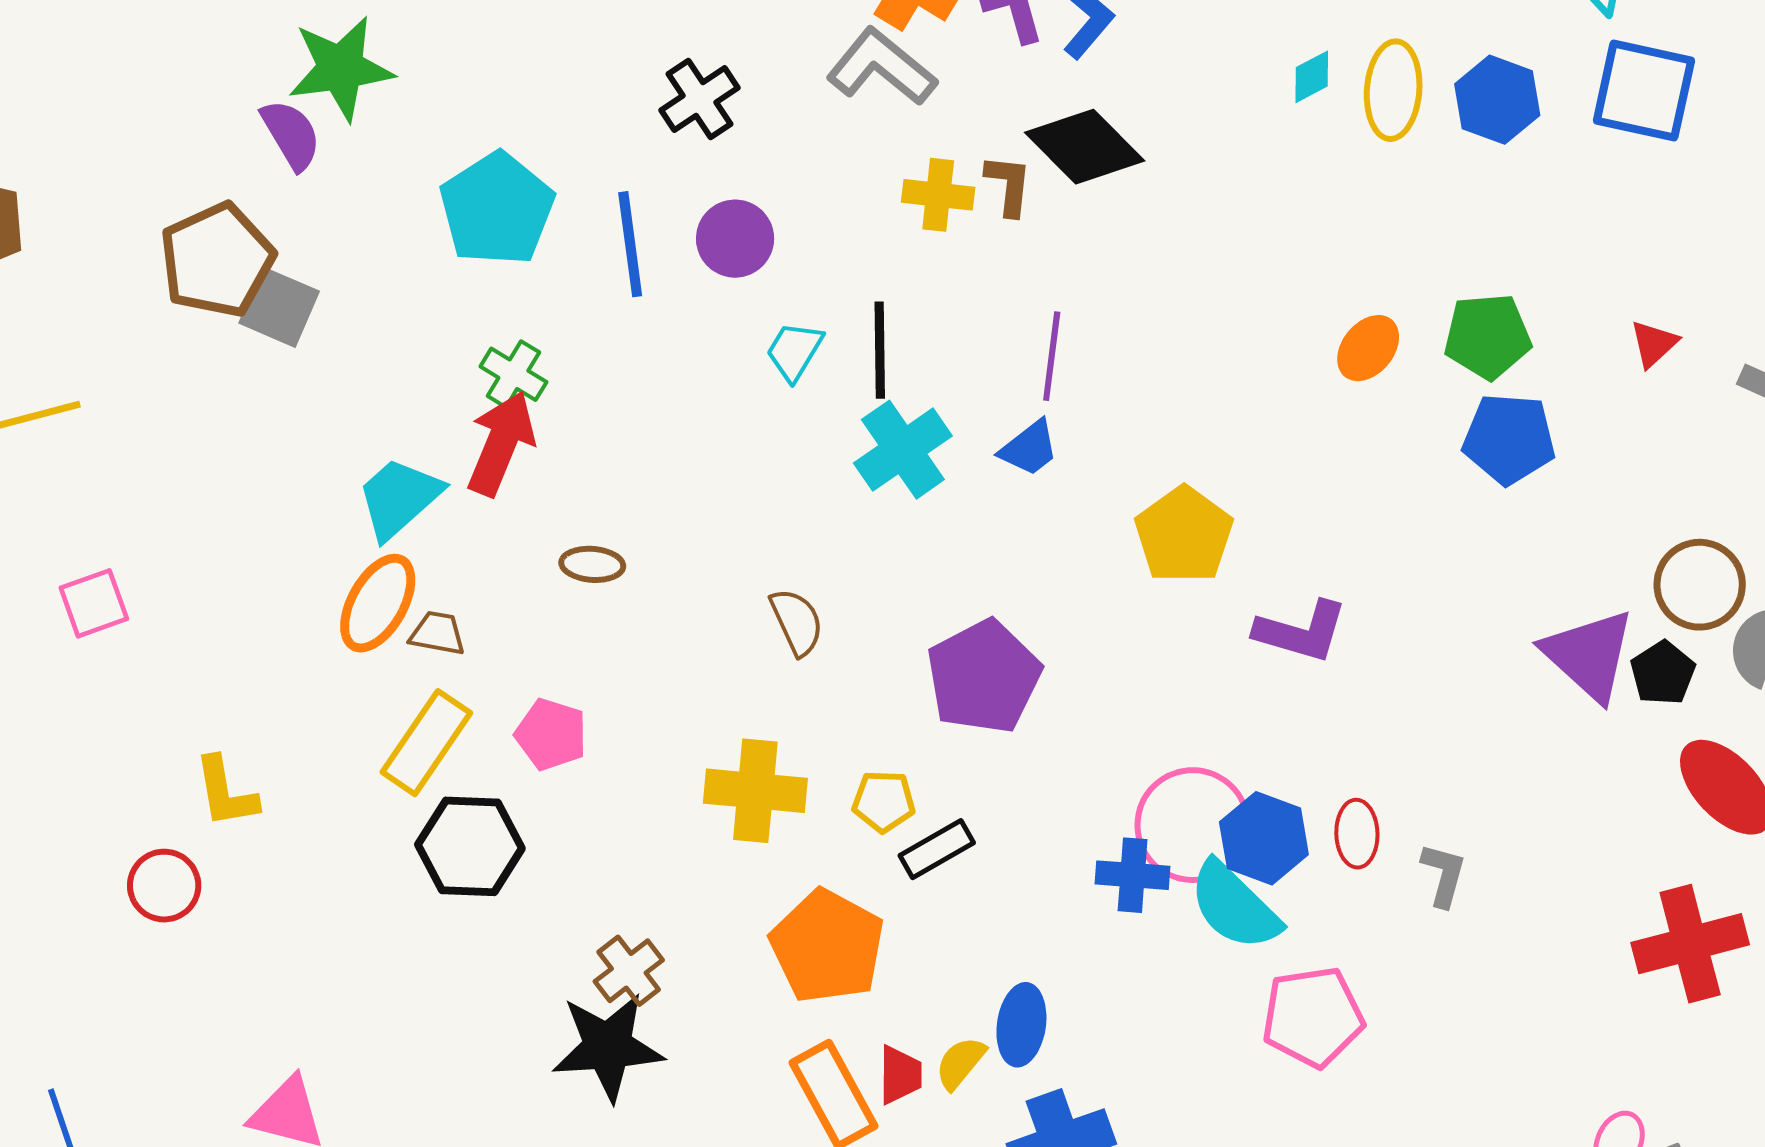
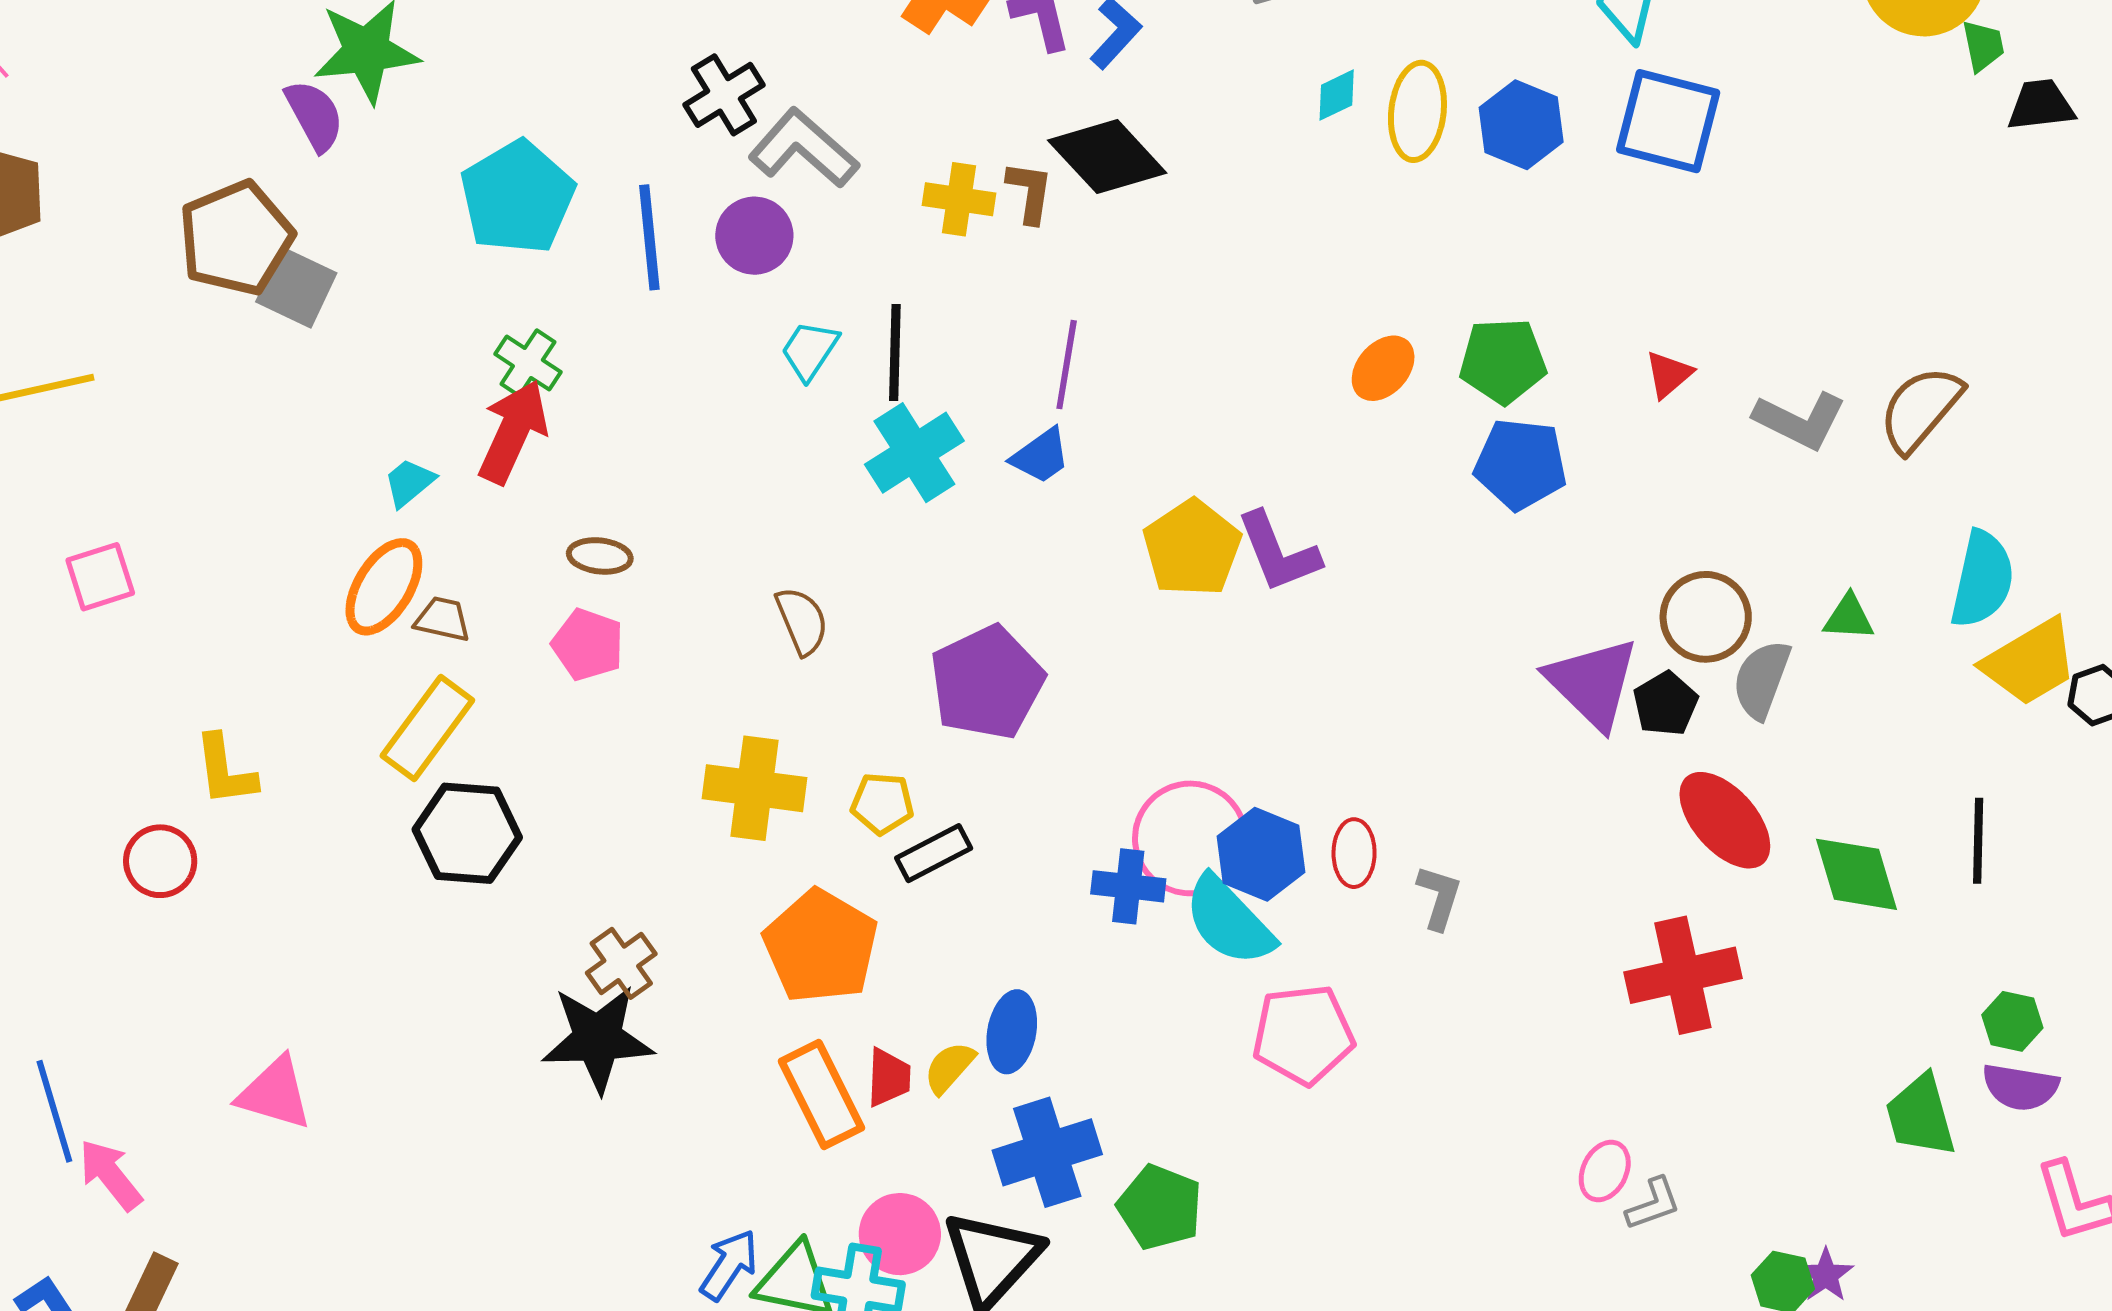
gray L-shape: (881, 67) -> (803, 148), moved
cyan trapezoid: (399, 498) -> (409, 483), size x0.6
purple L-shape: (1301, 632) -> (1278, 552), moved, turned 50
pink pentagon: (551, 734) -> (588, 645), moved

